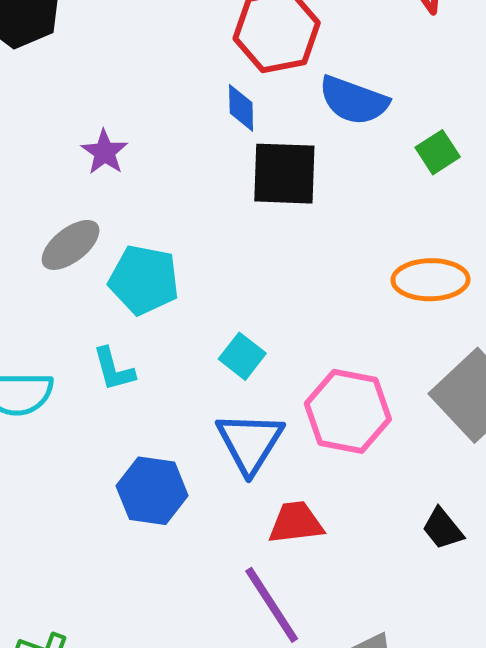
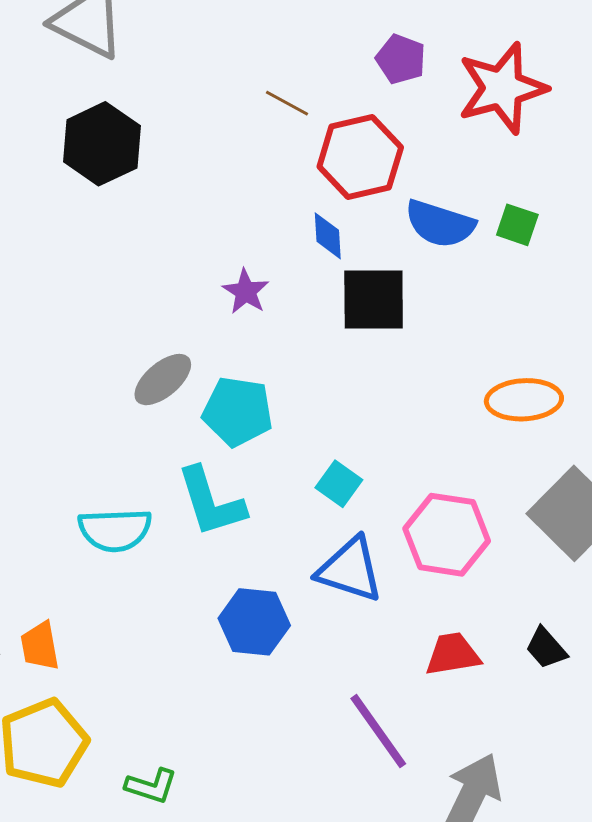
purple star: (104, 152) -> (246, 292), moved
green square: (438, 152) -> (517, 225), moved, turned -36
cyan L-shape: (114, 369) -> (211, 502), size x1.6
blue triangle: (250, 442) -> (350, 570), turned -42
red trapezoid: (296, 523) -> (453, 654), moved

